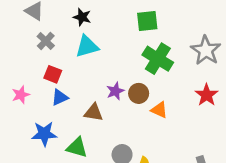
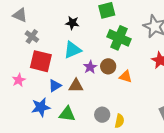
black star: (82, 17) -> (72, 23), moved
cyan triangle: (87, 46) -> (72, 50), moved
red square: (53, 74) -> (41, 61), size x1.6
blue triangle: (60, 97) -> (55, 86), moved

